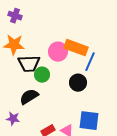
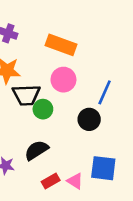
orange rectangle: (76, 48) -> (61, 45), moved
black semicircle: (29, 97) -> (37, 150), moved

